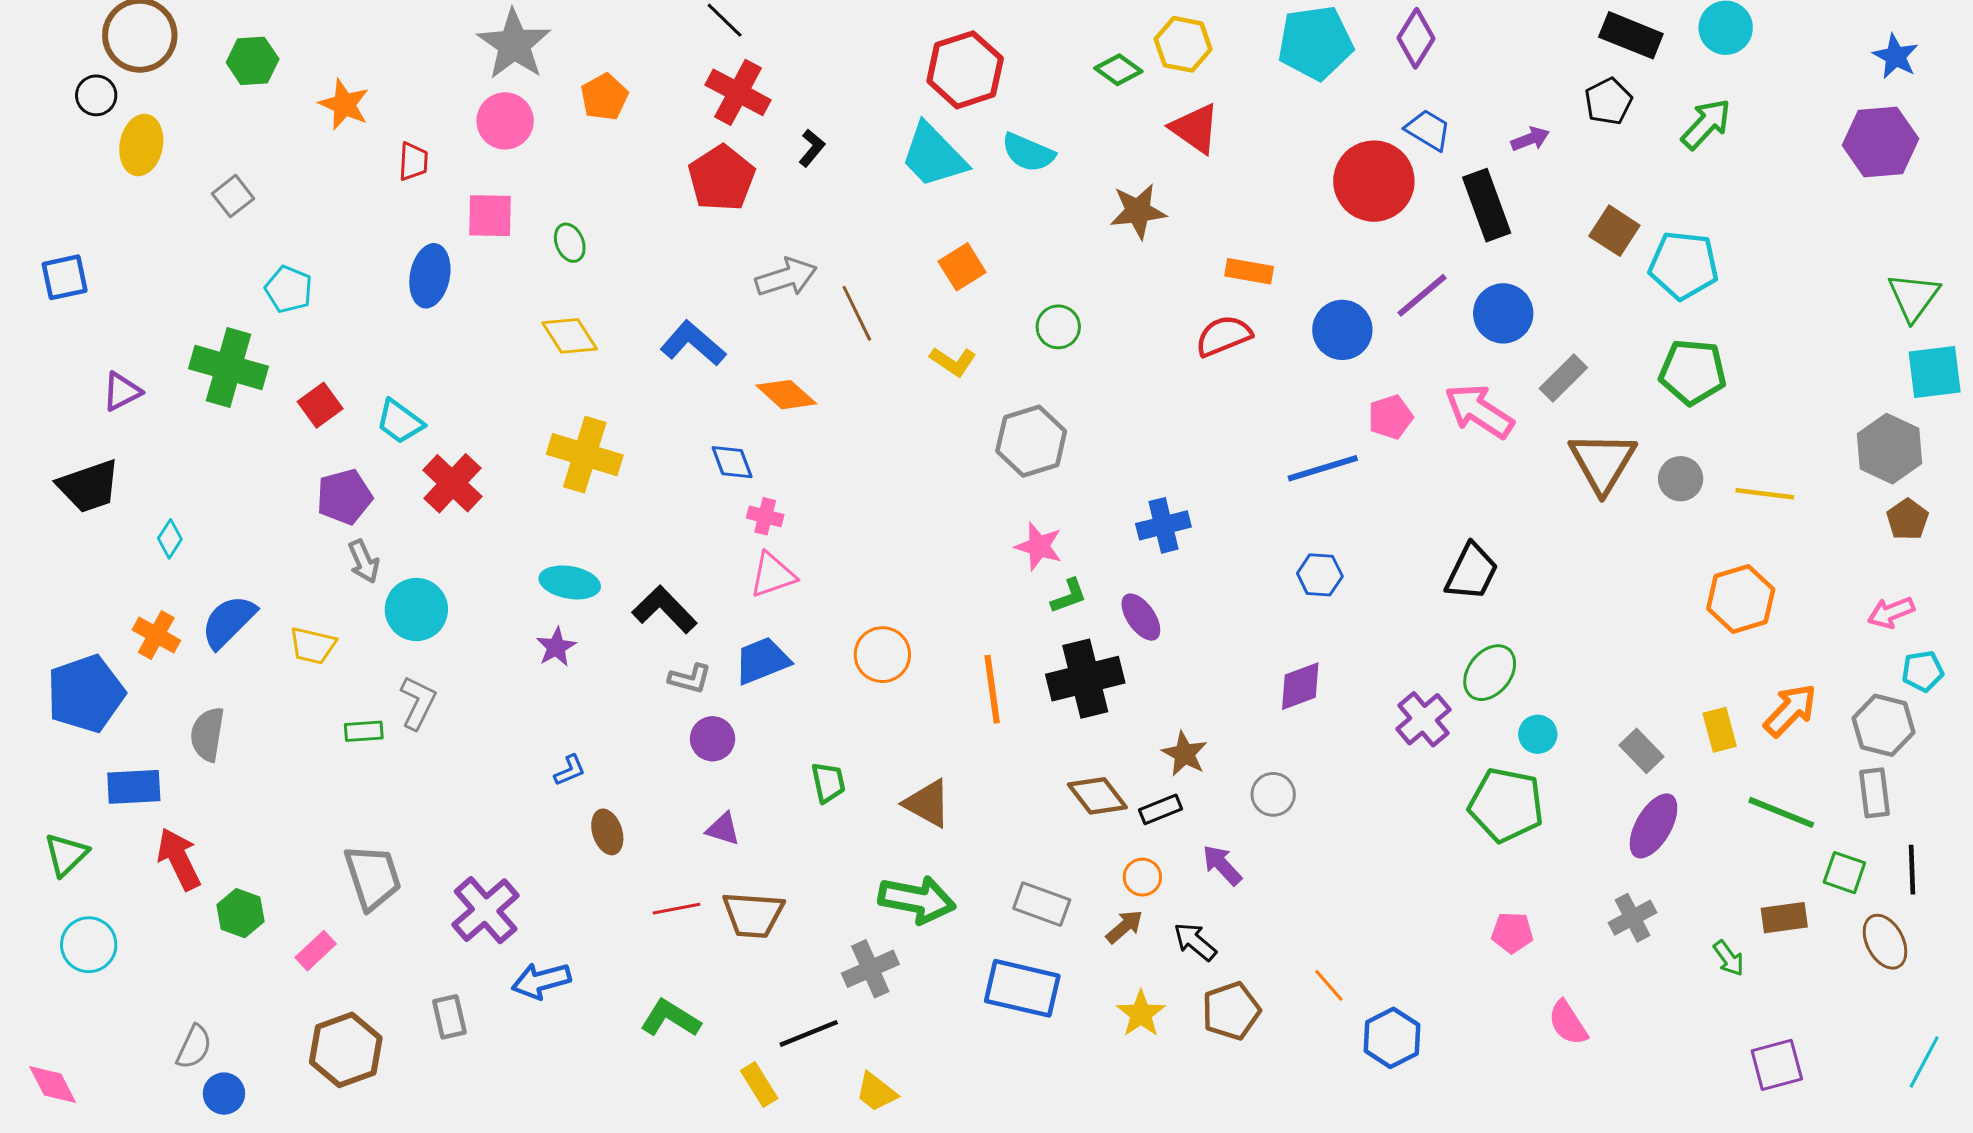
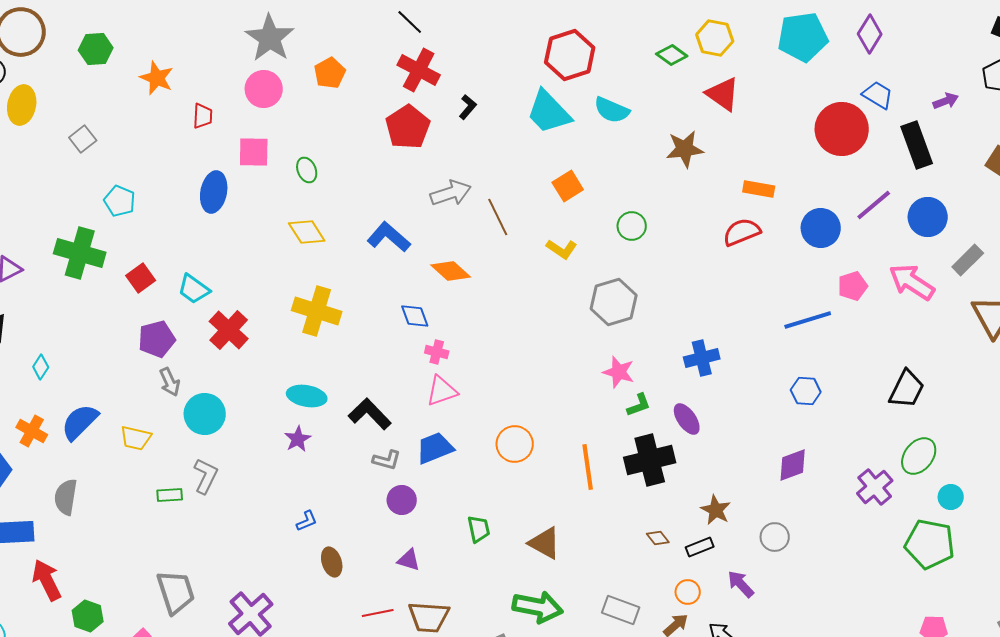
brown diamond: (1097, 796) -> (658, 538), size x0.6

